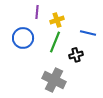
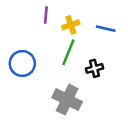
blue line: (88, 33) -> (106, 29), moved
blue circle: (23, 38) -> (22, 63), moved

